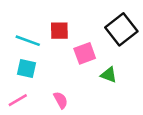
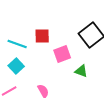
cyan square: (27, 69) -> (16, 66), turned 35

